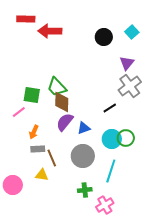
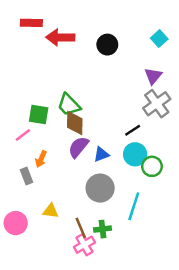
black circle: (104, 37) -> (107, 45), moved
cyan circle: (112, 139) -> (135, 154), moved
gray rectangle: (38, 149) -> (27, 176), moved, turned 72
brown line: (52, 158) -> (81, 228), moved
pink cross: (105, 205) -> (84, 245), moved

